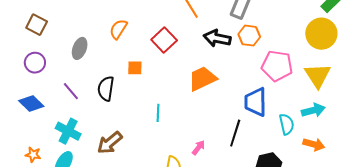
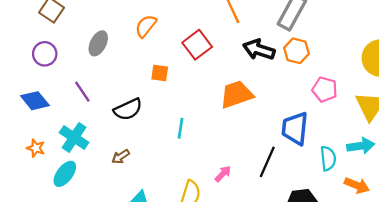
pink pentagon: (277, 66) -> (325, 89), size x0.7
black semicircle: (106, 89) -> (128, 109), moved, turned -130
brown arrow: (110, 143) -> (121, 157), size x0.6
orange star: (33, 155) -> (36, 148), moved

